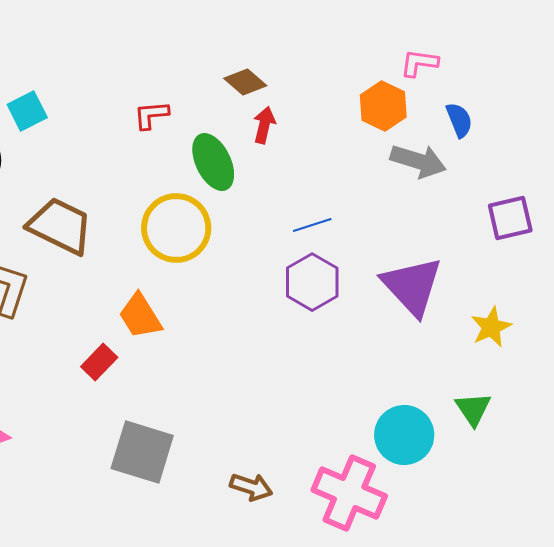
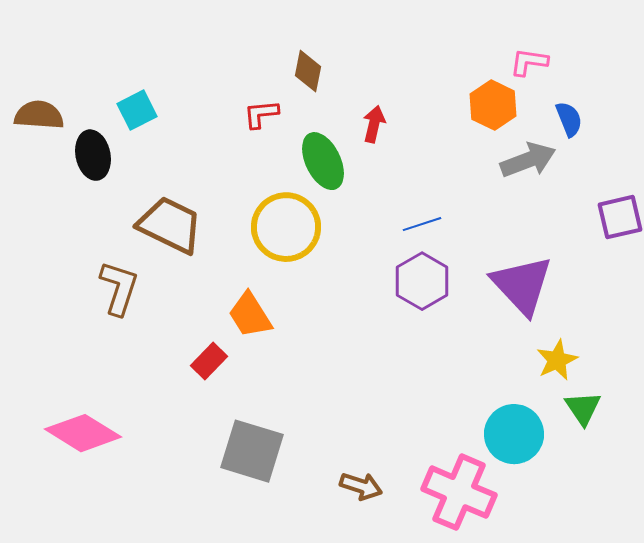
brown diamond: (245, 82) -> (308, 71), moved, turned 60
gray arrow: (418, 161) -> (528, 160), turned -38
yellow star: (491, 327) -> (557, 360), moved

